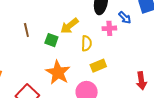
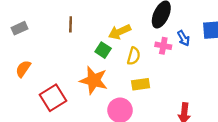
green square: (51, 40) -> (103, 50), moved
orange star: (58, 72) -> (94, 80), turned -30

